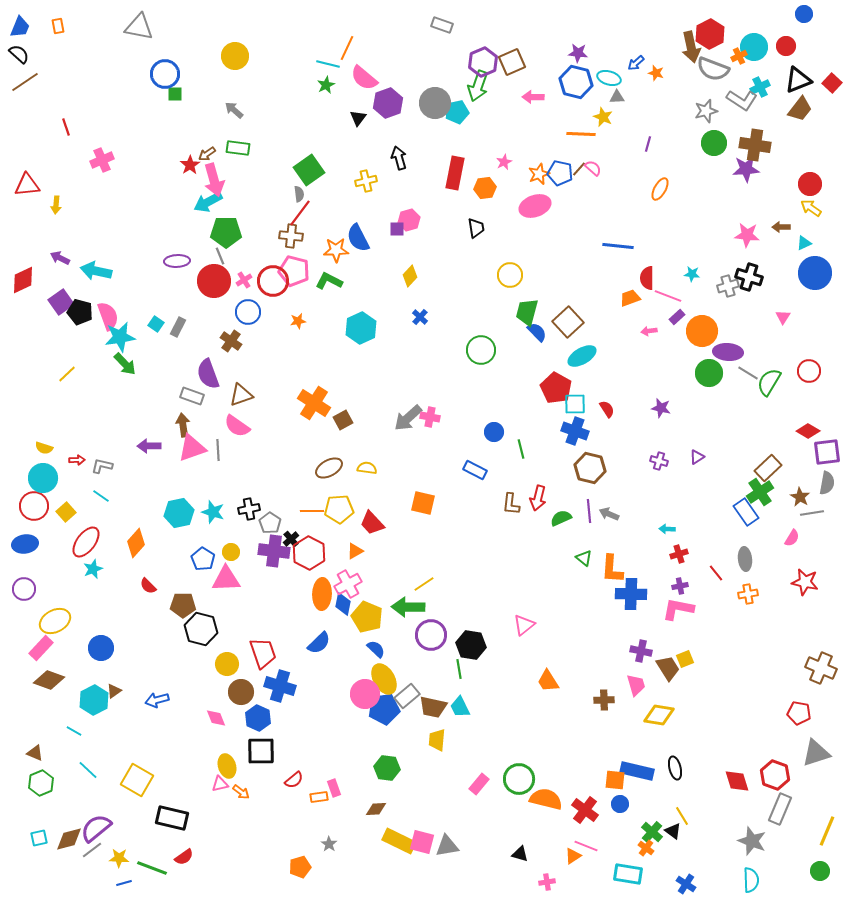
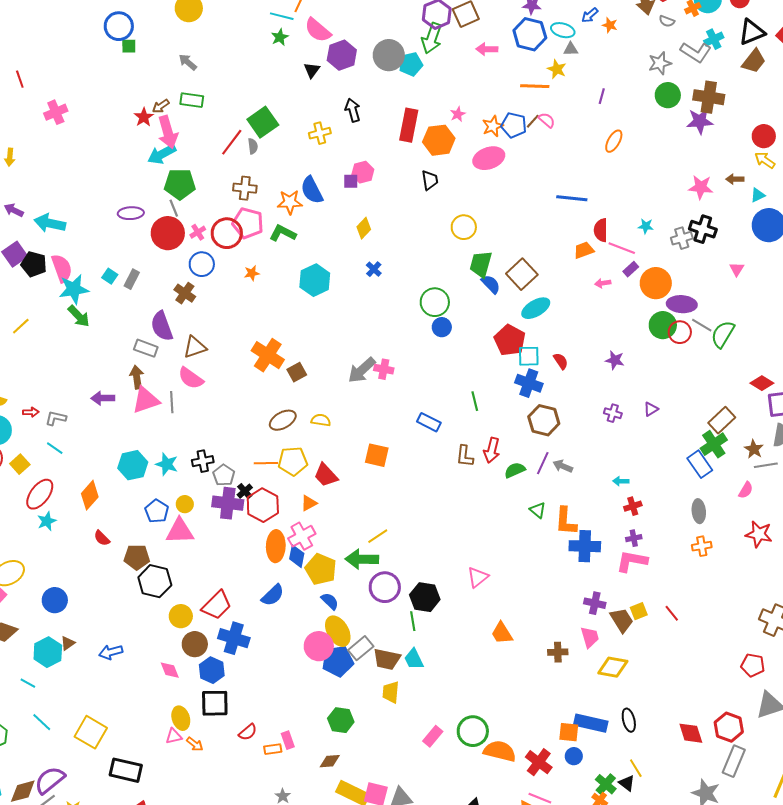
gray semicircle: (713, 69) -> (667, 21), size x0.5
orange hexagon: (485, 188) -> (439, 140), size x1.4
red line: (300, 213) -> (232, 142), moved
red circle: (809, 371) -> (680, 332), moved
blue circle: (494, 432) -> (442, 327), moved
purple line: (589, 511) -> (543, 463), turned 30
red line: (716, 573) -> (672, 613), moved
red trapezoid: (263, 653) -> (217, 605), turned 64

